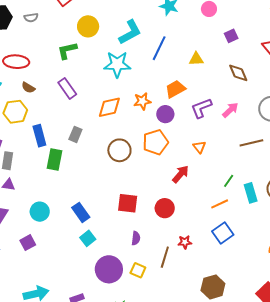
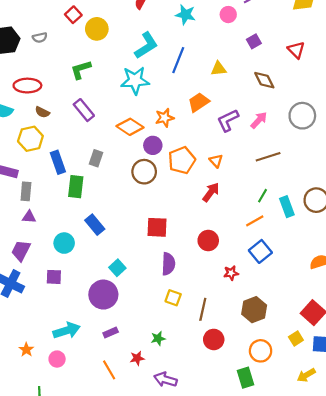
yellow circle: (88, 26) -> (97, 29), moved
orange diamond: (109, 107) -> (130, 127), turned 50
purple circle: (165, 114) -> (153, 145), moved
brown line: (251, 143) -> (268, 157), moved
orange triangle: (199, 147) -> (216, 161), moved
red circle: (165, 208) -> (208, 241), moved
blue rectangle: (81, 212) -> (95, 225), moved
purple semicircle: (136, 238) -> (168, 264), size x1.5
red star: (185, 242) -> (231, 273), moved
purple square: (28, 243) -> (54, 277), turned 35
brown line: (165, 257) -> (203, 309), moved
purple circle: (109, 269) -> (103, 295), moved

